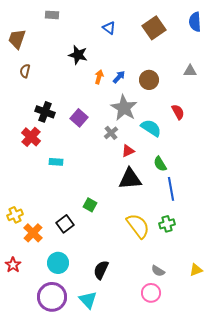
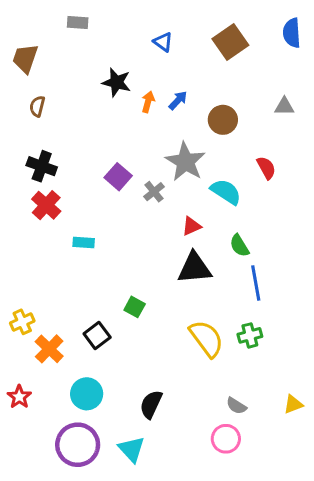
orange arrow: (99, 77) -> (148, 102), moved
blue arrow: (119, 77) -> (178, 100), moved
black cross: (45, 112) -> (42, 166), moved
gray cross: (111, 133) -> (154, 192), moved

